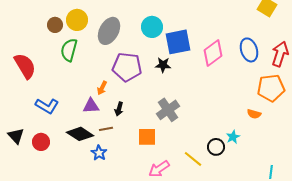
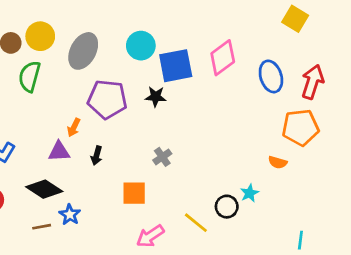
pink diamond: (213, 53) -> (223, 58), moved
gray cross: (168, 110) -> (162, 157), size x0.6
brown line: (106, 129) -> (42, 227), moved

